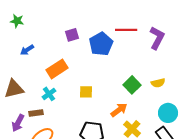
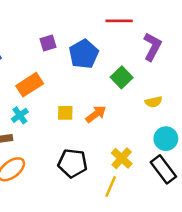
red line: (126, 30) -> (119, 21), moved
green square: (132, 85) -> (122, 77), moved
orange arrow: (119, 110) -> (96, 114), moved

